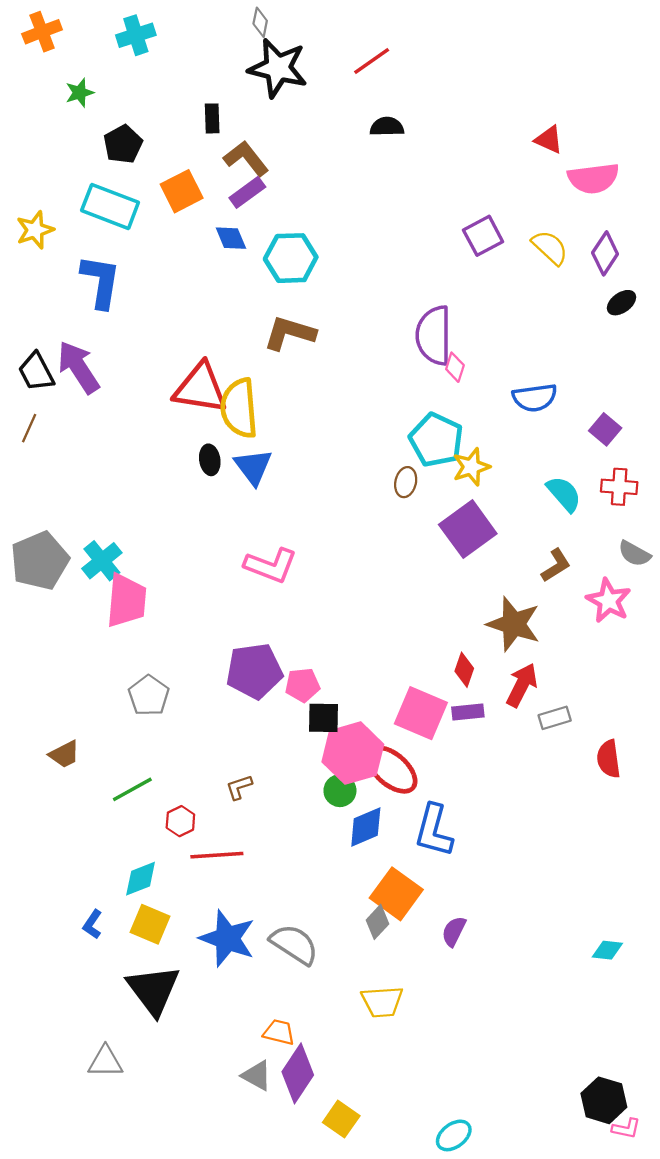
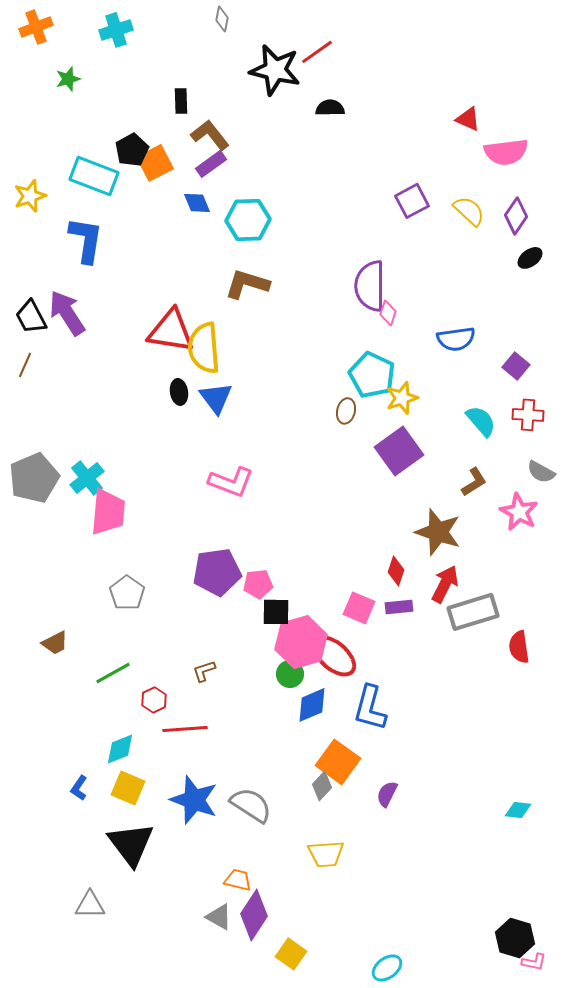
black star: (278, 68) -> (275, 70), moved
black pentagon: (123, 144) -> (132, 150), moved
pink square: (421, 713) -> (359, 608), size x0.7
gray rectangle: (555, 718) -> (473, 612), size x1.8

